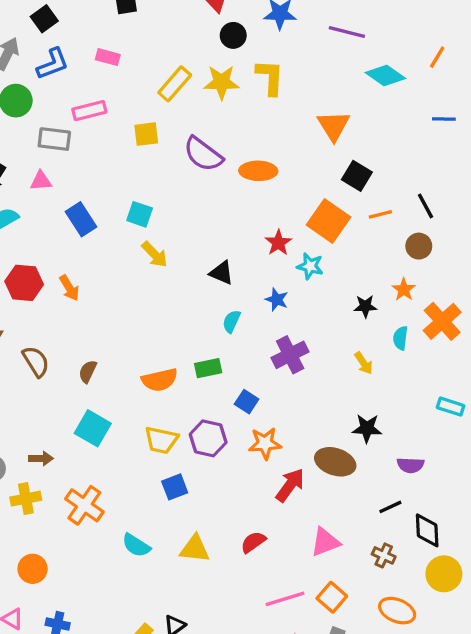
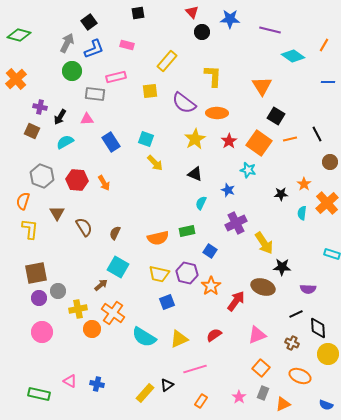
yellow L-shape: (270, 77) -> (213, 76), moved
yellow star: (221, 82) -> (195, 139), moved, turned -30
red star: (278, 243) -> (229, 141), moved
brown circle: (419, 246) -> (330, 162), moved
yellow arrow: (364, 363) -> (264, 243), moved, size x1.6
orange star: (265, 443) -> (211, 286), moved, turned -30
brown arrow: (41, 458) -> (101, 285), moved, turned -40
cyan semicircle: (136, 545) -> (144, 337), size x1.4
yellow triangle: (195, 549) -> (179, 339), turned -30
orange circle: (33, 569) -> (92, 329), moved
pink line: (285, 599) -> (195, 369), moved

